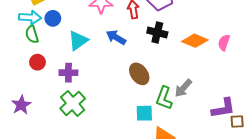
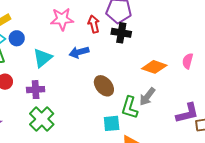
black cross: (157, 32) -> (121, 33), moved
blue arrow: (116, 37) -> (79, 52), turned -42
orange diamond: (195, 41) -> (154, 67), moved
pink semicircle: (224, 43) -> (188, 61), moved

